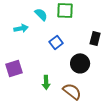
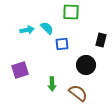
cyan semicircle: (41, 14) -> (47, 28), moved
blue square: (56, 42) -> (62, 44), turned 32

